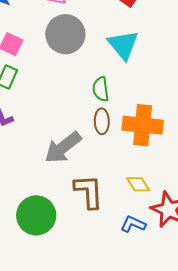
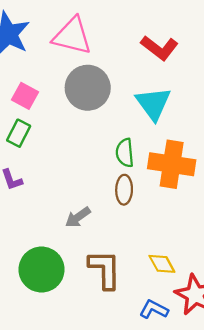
orange cross: (143, 125) -> (172, 164), moved
gray arrow: (63, 147) -> (78, 217), size x0.6
green circle: (36, 215) -> (42, 270), moved

